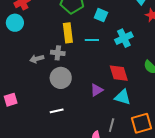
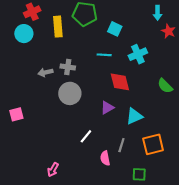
yellow rectangle: (68, 33) -> (58, 27), moved
red diamond: (119, 73) -> (120, 82), moved
cyan triangle: (123, 97) -> (134, 116), turned -42
white line: (57, 111) -> (86, 136), moved, turned -40

